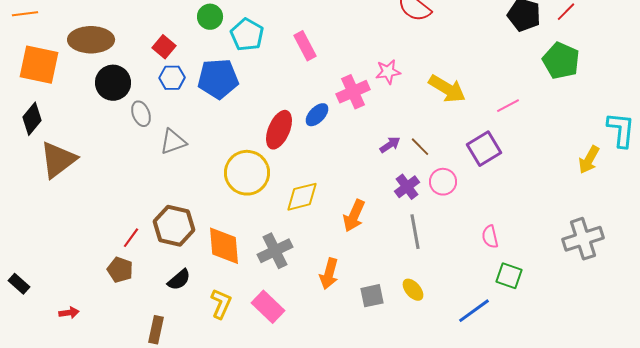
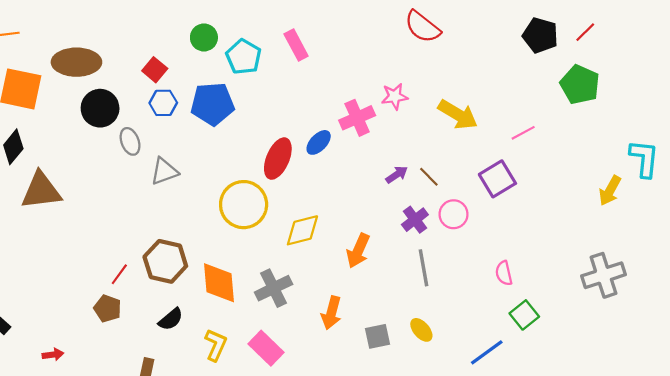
pink rectangle: (305, 46) -> (296, 45), moved
brown triangle: (58, 160) -> (41, 191), turned 30
green square: (509, 276) -> (524, 315), turned 32

